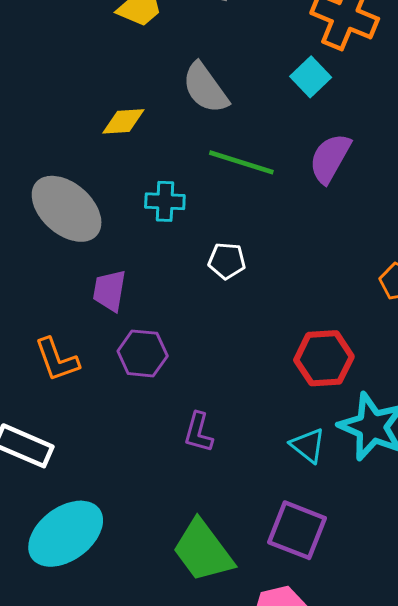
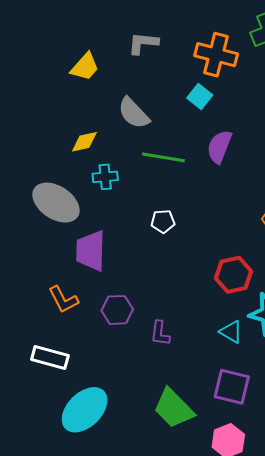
cyan cross: (165, 201) -> (105, 177), moved
purple trapezoid: (109, 290) -> (91, 251), size x1.5
purple hexagon: (143, 353) -> (117, 310), moved

